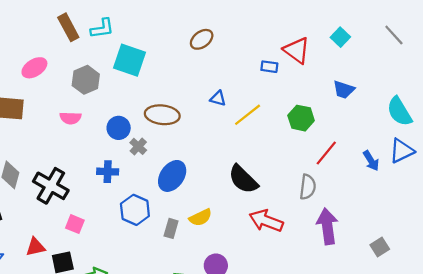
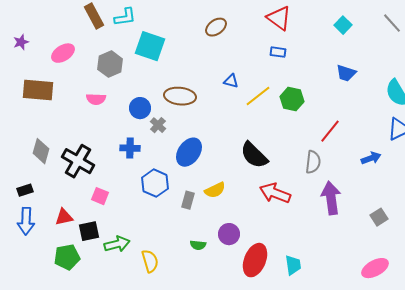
red triangle: (297, 50) -> (279, 18), moved
green hexagon: (301, 118) -> (292, 99), moved
blue arrow: (371, 161) -> (371, 158), moved, turned -78

